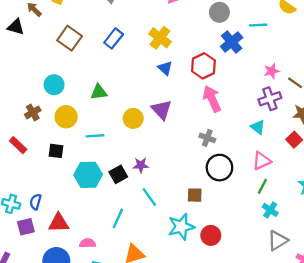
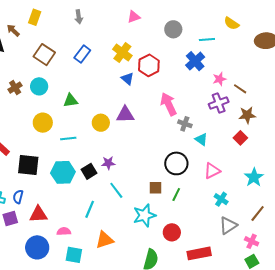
blue cross: (232, 42) -> (195, 61), moved
red hexagon: (203, 66) -> (149, 65), moved
cyan circle: (54, 85) -> (39, 86), moved
purple triangle: (161, 110) -> (125, 115), turned -48
brown cross: (33, 112) -> (15, 88), moved
cyan triangle: (258, 127) -> (201, 139), moved
gray cross: (207, 138) -> (185, 124), moved
black square: (56, 151) -> (28, 165), moved, size x1.6
pink triangle: (262, 161) -> (212, 171), moved
green line: (262, 186) -> (176, 195), moved
red circle: (211, 235) -> (172, 232), moved

